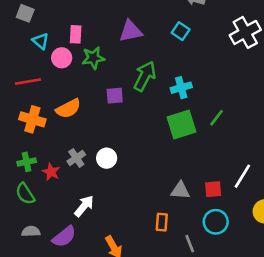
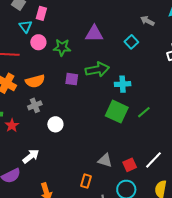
pink rectangle: (76, 34) -> (41, 13), moved
green arrow: (145, 76) -> (97, 69), turned 40
green square: (182, 124) -> (117, 112), turned 30
gray cross: (76, 158) -> (35, 105), moved
red square: (213, 189) -> (130, 165), turned -32

